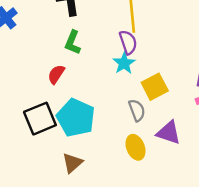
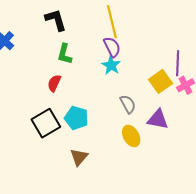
yellow square: (155, 87) -> (160, 81), moved
cyan pentagon: (76, 118) -> (76, 118), size x0.7

